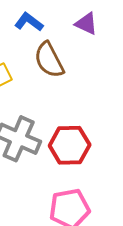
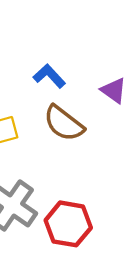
brown semicircle: (49, 60) -> (64, 123), turned -36

